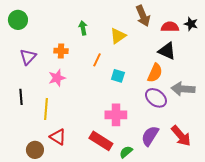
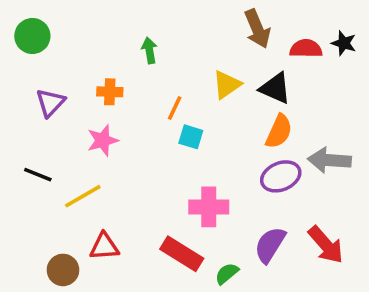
yellow triangle: (118, 36) -> (227, 85), moved
black triangle: (167, 51) -> (275, 88), moved
cyan square: (118, 76) -> (191, 137), moved
black line: (21, 97) -> (38, 175), turned -63
purple ellipse: (156, 98) -> (281, 176), turned -60
yellow line: (46, 109) -> (83, 196), turned 55
red triangle: (58, 137) -> (104, 247), turned -36

